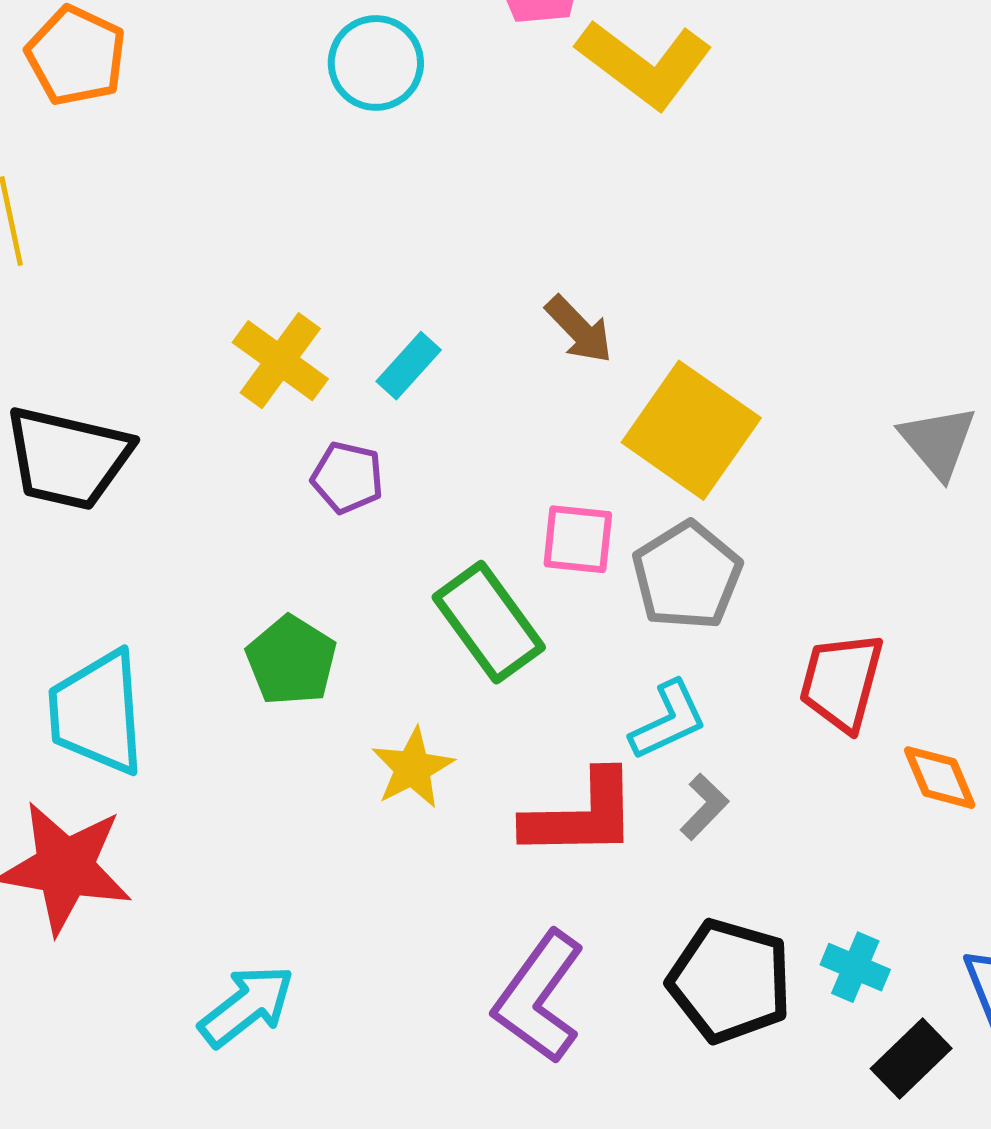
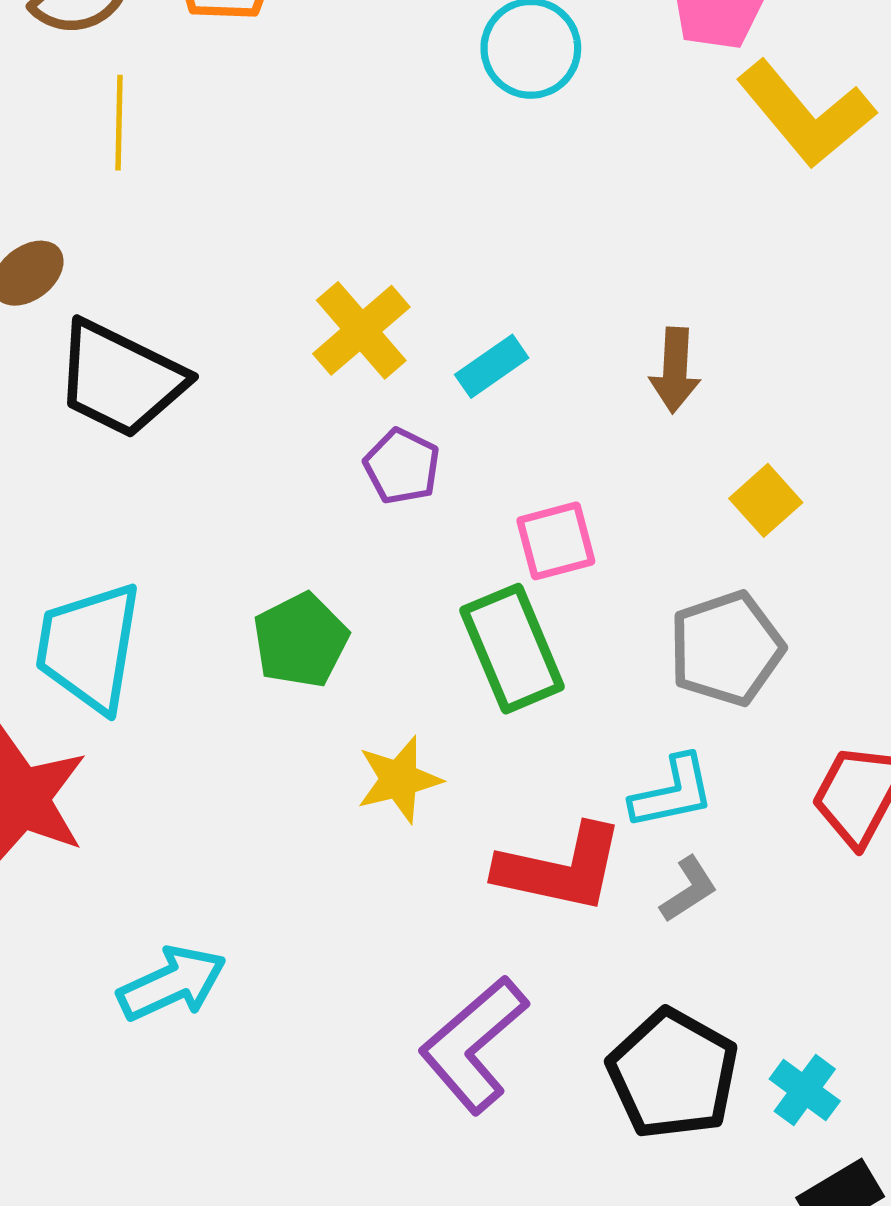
brown arrow: (579, 329) -> (675, 370), turned 34
yellow square: (691, 430) -> (766, 500), size x0.5
pink square: (578, 539) -> (556, 541), moved, turned -34

